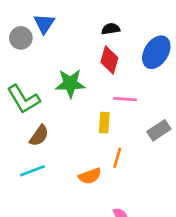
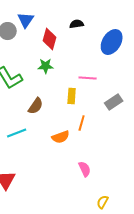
red diamond: (109, 60) -> (50, 39), moved
green star: (70, 83) -> (46, 66), size x0.7
brown semicircle: (39, 136) -> (36, 106), moved

